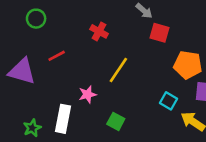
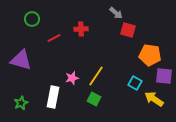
red cross: (99, 31) -> (81, 29), turned -32
red line: (57, 56) -> (54, 38), moved
yellow line: (118, 70) -> (96, 76), moved
green star: (32, 128) -> (21, 103), moved

